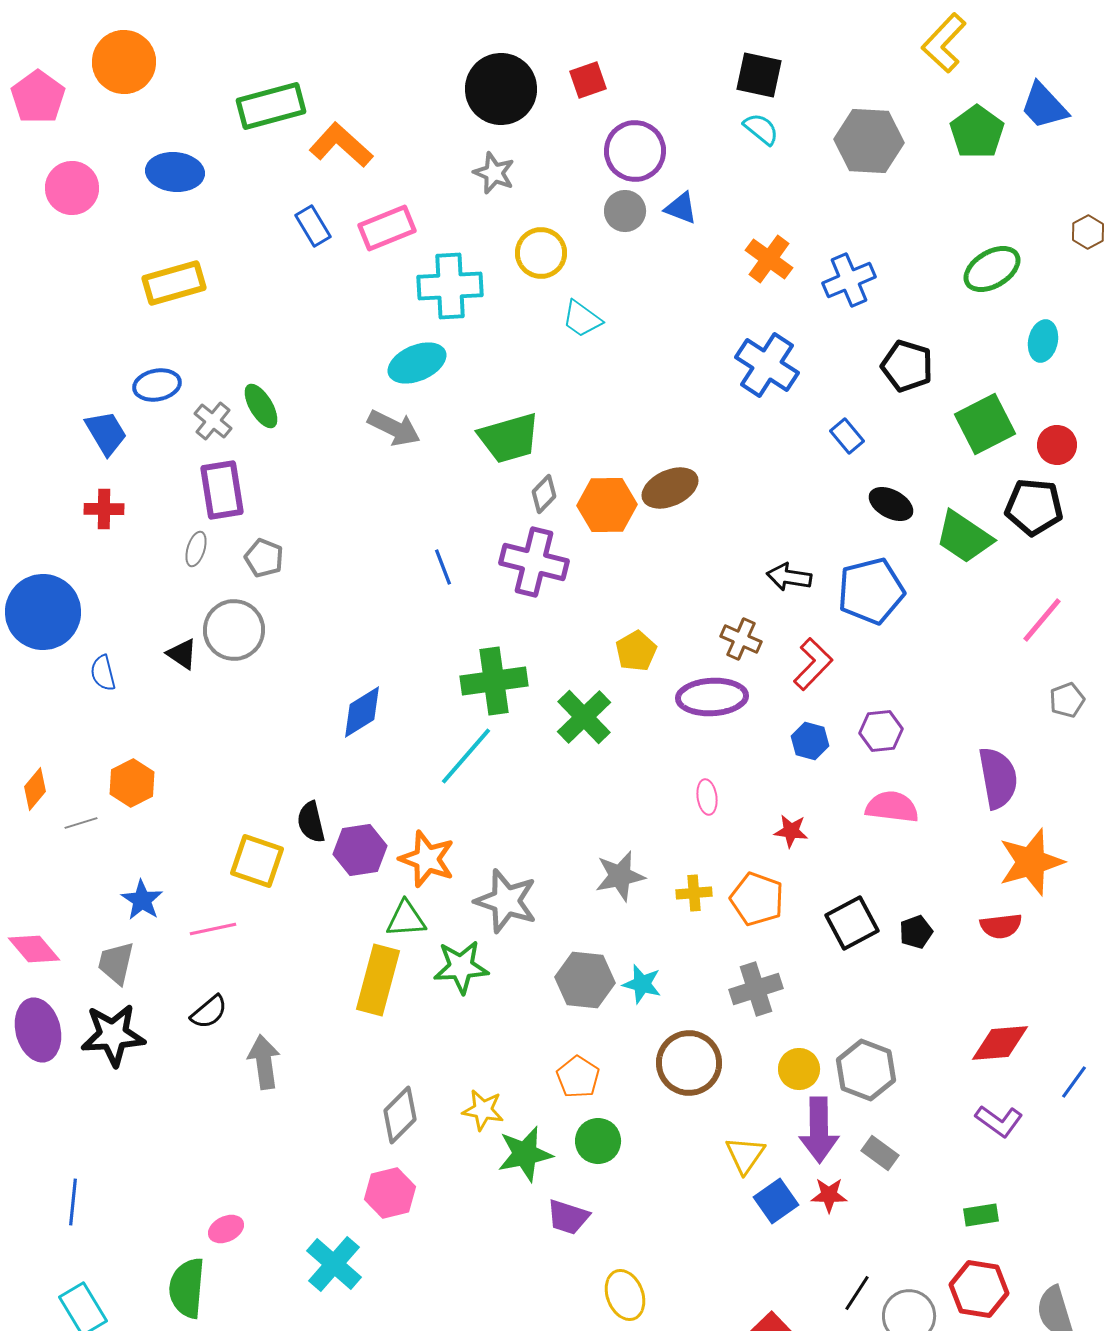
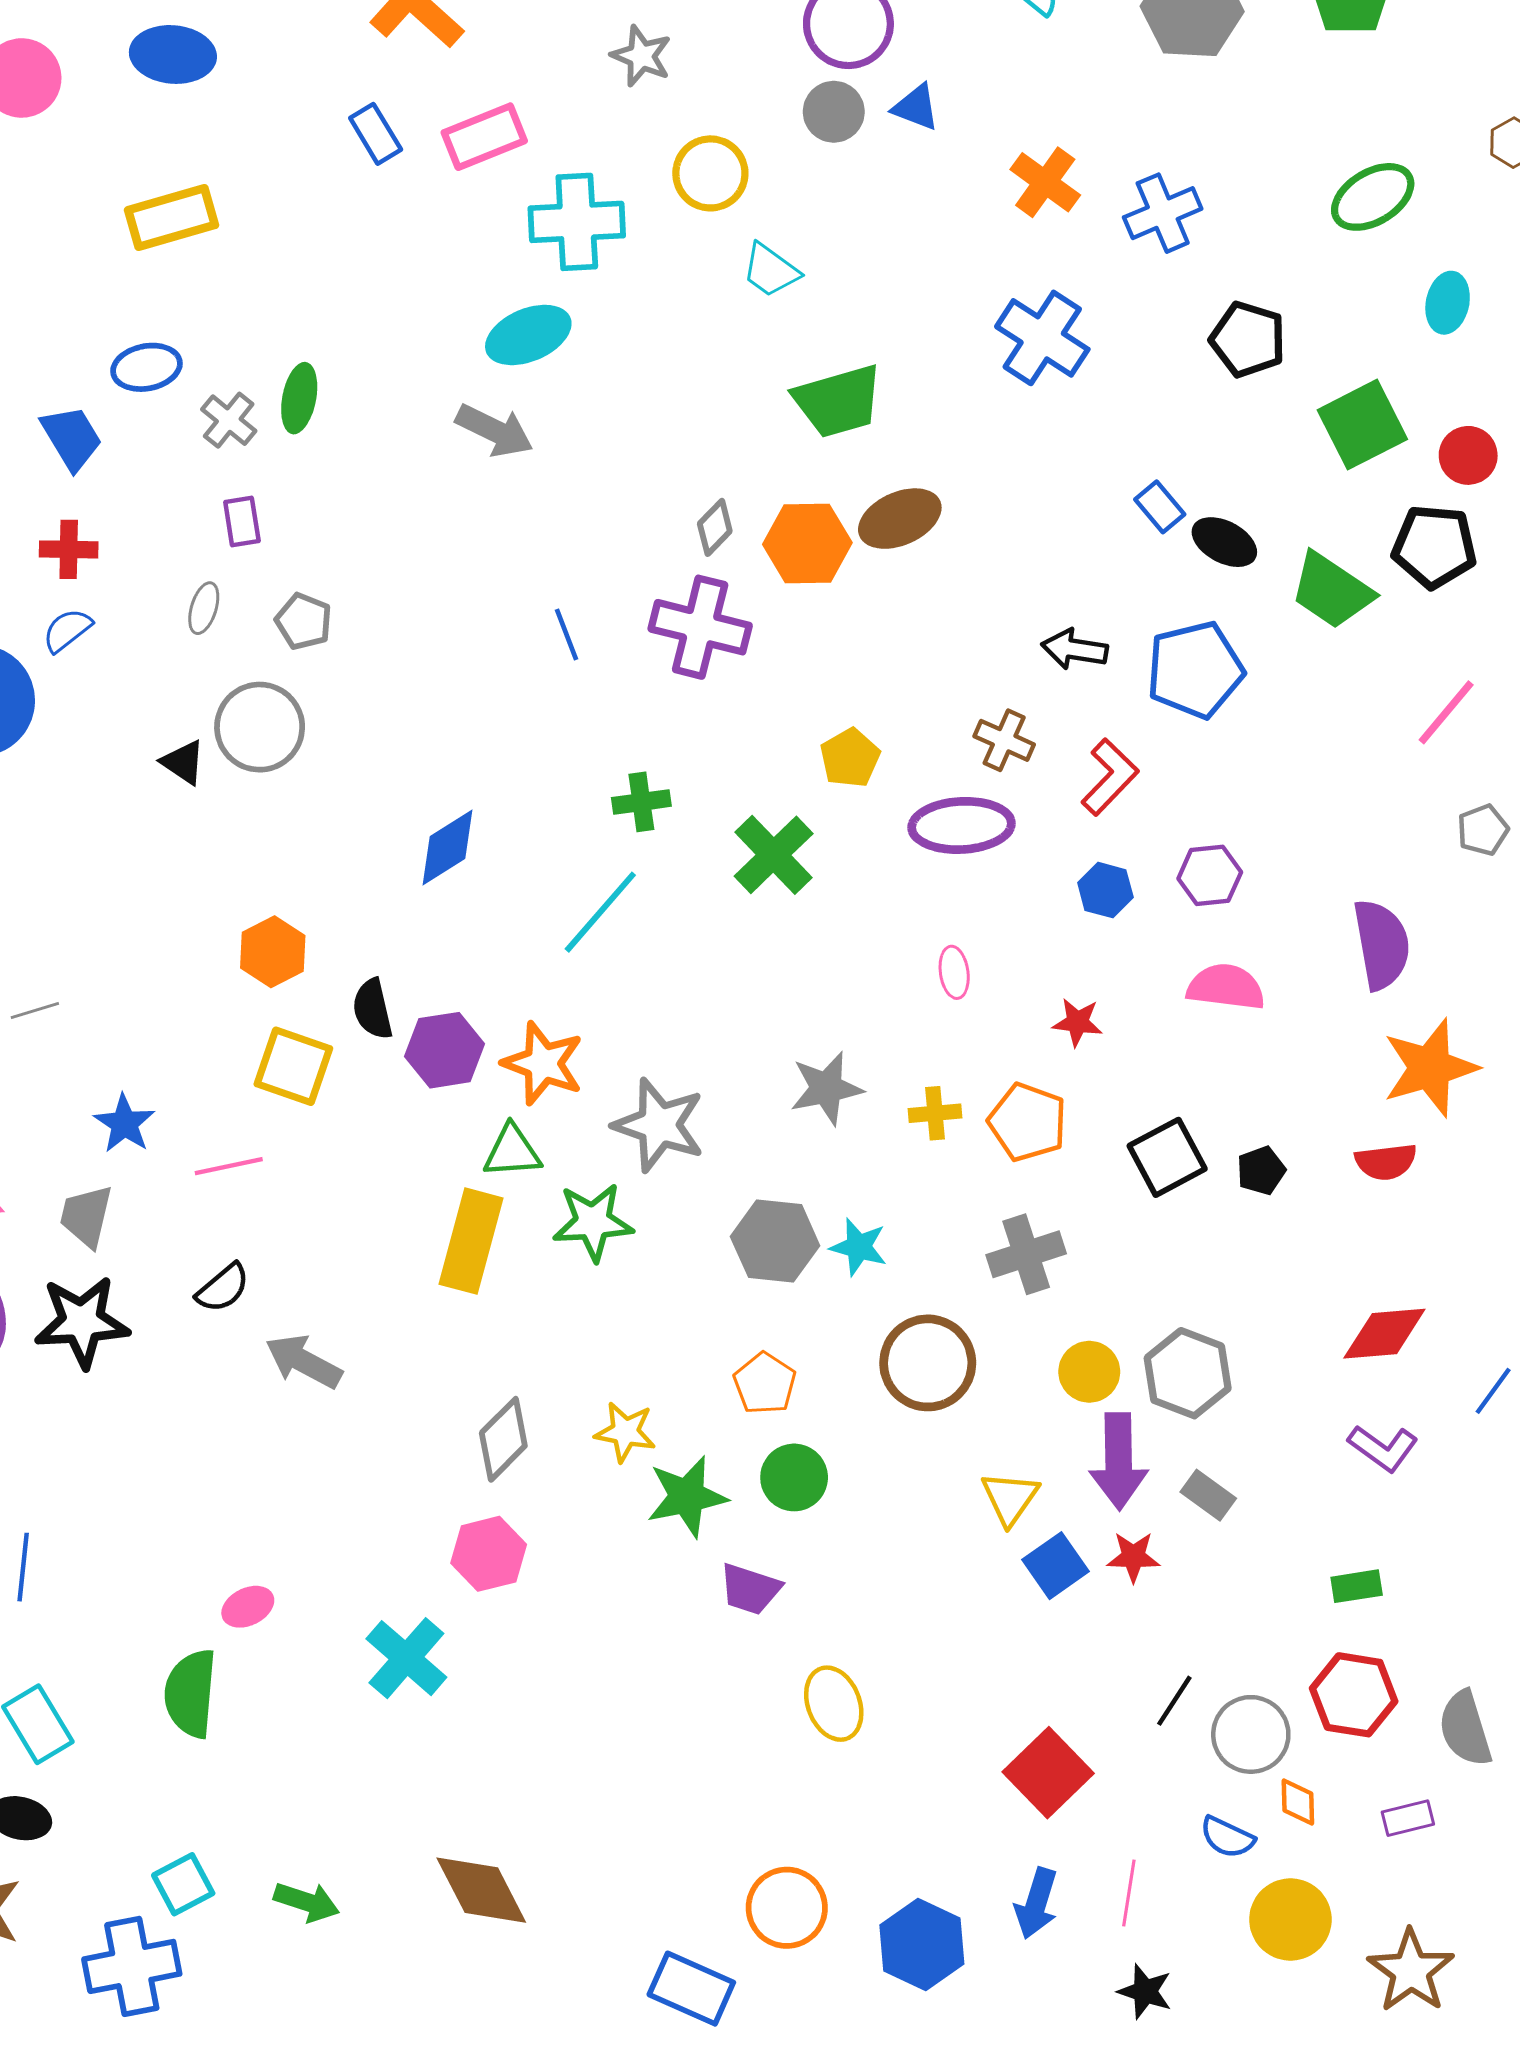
green ellipse: (261, 406) -> (299, 398), turned 42
blue rectangle: (847, 436) -> (1160, 507), moved
green trapezoid: (509, 438) -> (838, 401), moved
purple rectangle: (222, 490) -> (242, 521), size x0.6
blue semicircle: (103, 673) -> (67, 630), moved, turned 66
green cross: (494, 681) -> (641, 802), size x0.6
orange hexagon: (132, 783) -> (273, 952), moved
gray arrow: (264, 1062) -> (304, 1361), turned -54

